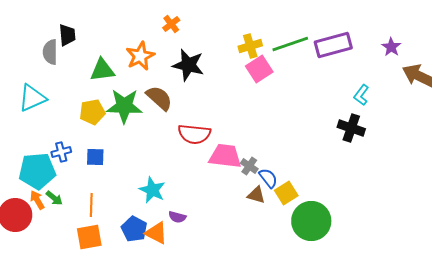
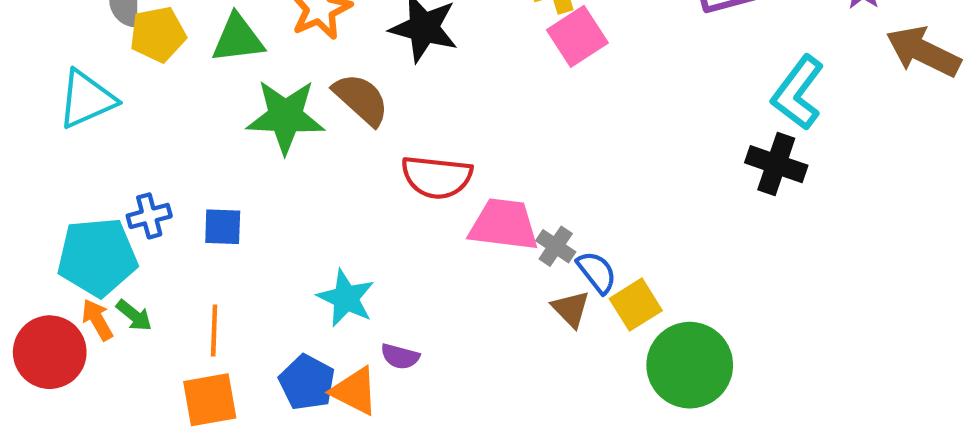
cyan L-shape: (361, 95) -> (798, 93), size x1.6
yellow pentagon: (92, 112) -> (158, 34), moved
brown triangle: (256, 195) -> (571, 309), turned 30

